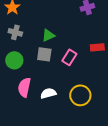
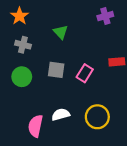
green triangle: (48, 35) -> (61, 32), moved, turned -48
pink semicircle: (24, 87) -> (35, 126), moved

